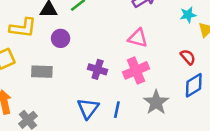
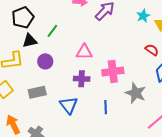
pink triangle: (138, 38) -> (84, 52), moved
pink cross: (136, 70) -> (113, 72), turned 30
blue triangle: (88, 108) -> (69, 105), moved

